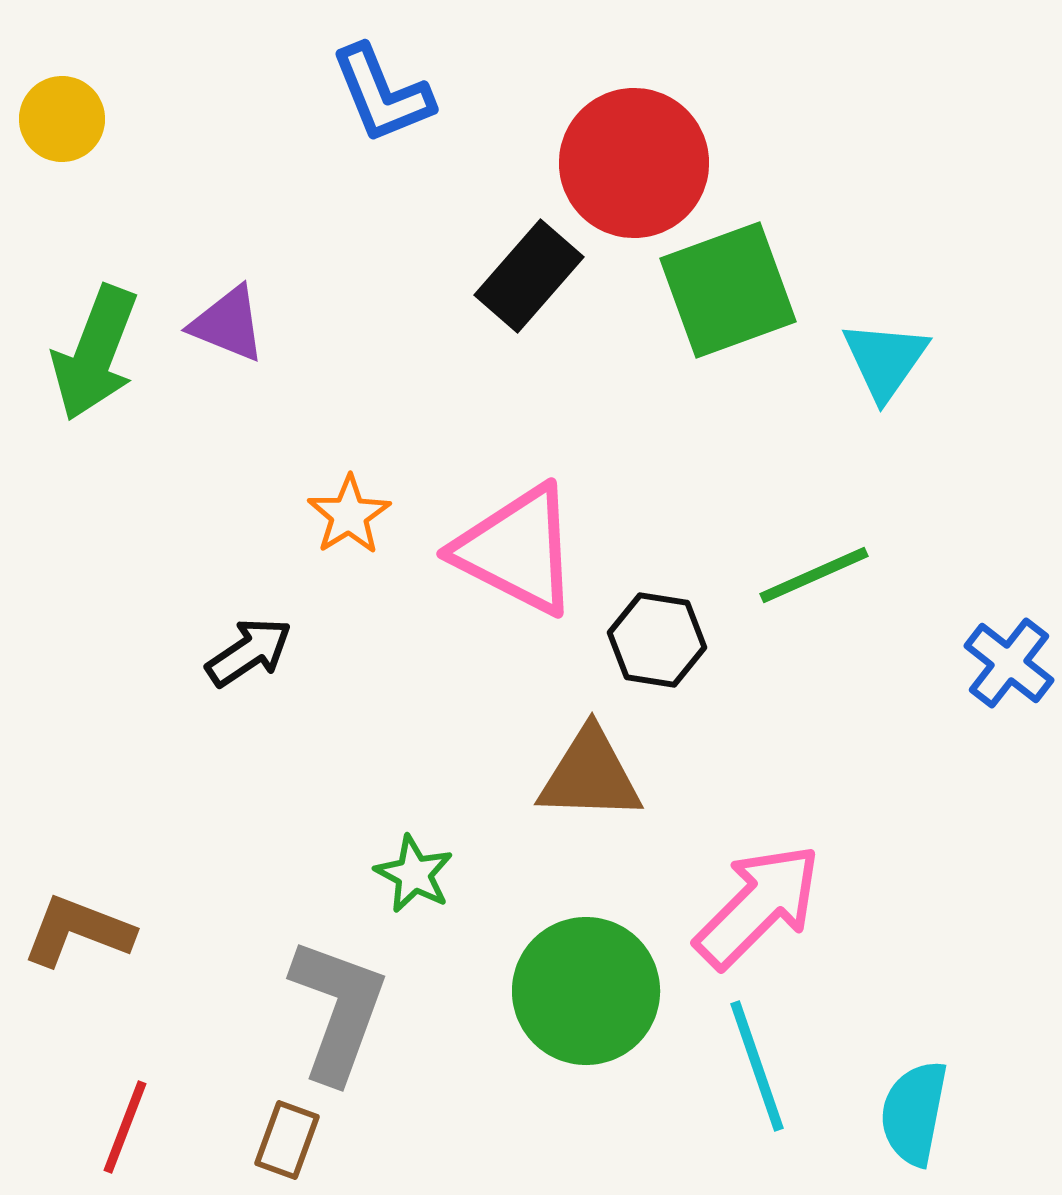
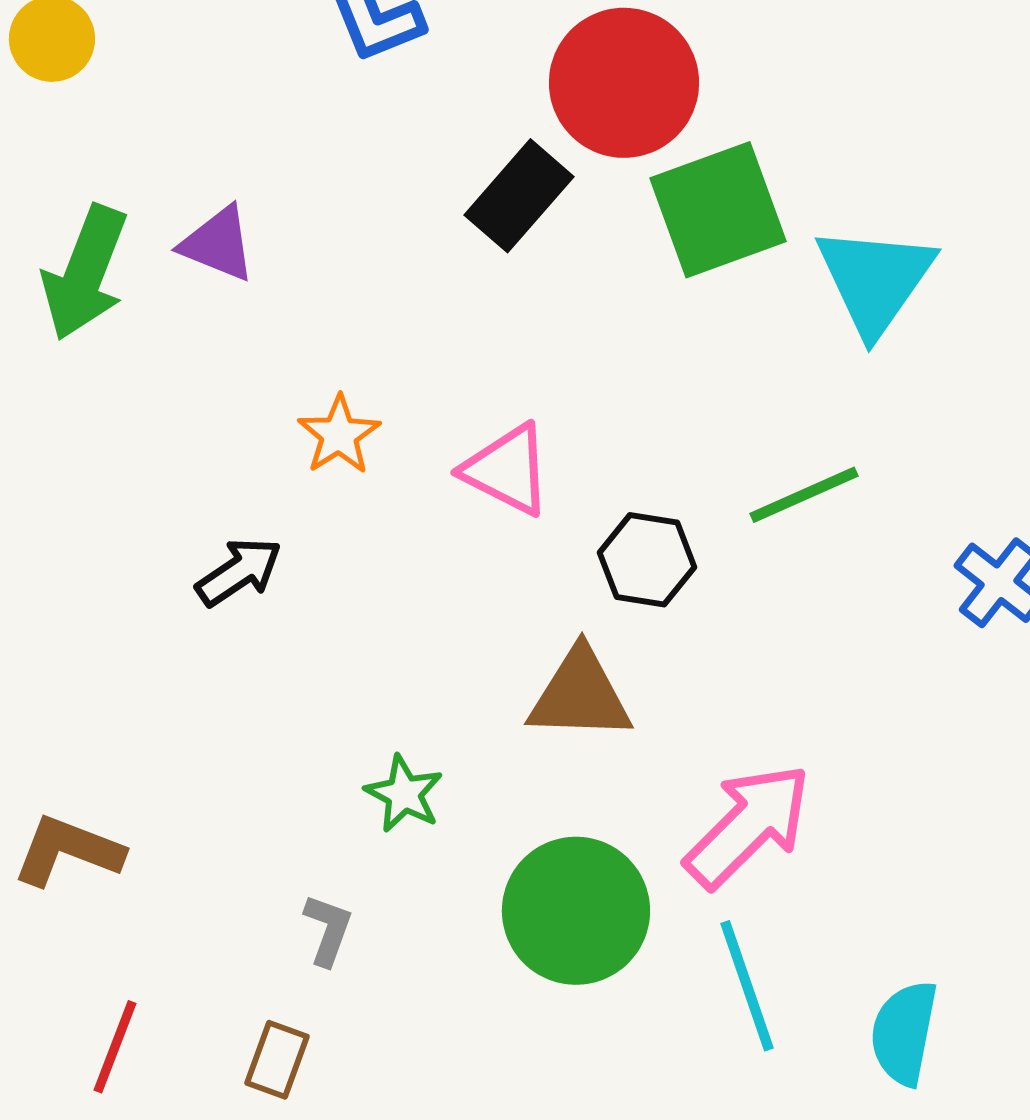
cyan triangle: (885, 360) -> (875, 280), size x1.4
pink triangle: (517, 550) -> (507, 470), size x0.7
gray L-shape: (338, 1010) -> (328, 930), size x0.5

